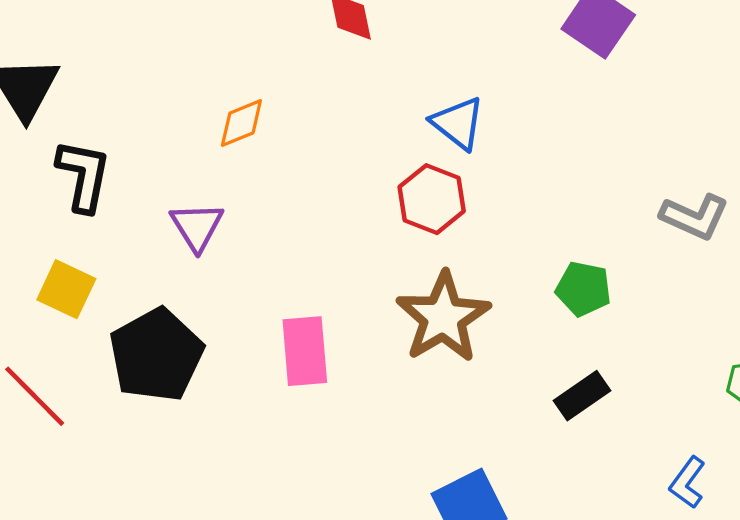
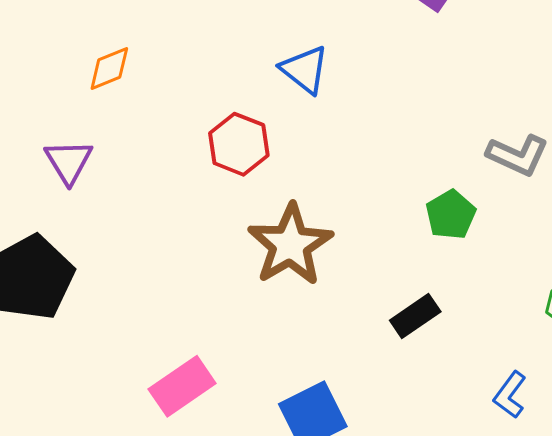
red hexagon: (432, 199) -> (239, 144), moved
green pentagon: (583, 289) -> (451, 215), moved, turned 30
pink rectangle: (305, 351) -> (182, 386), moved, turned 60

